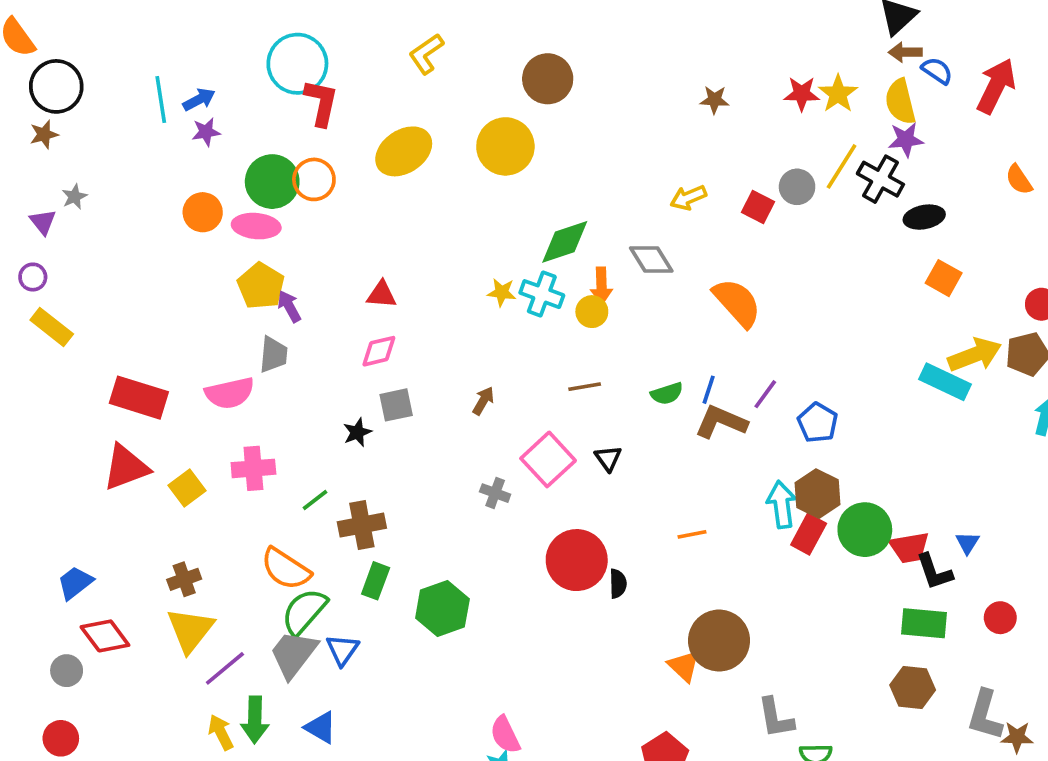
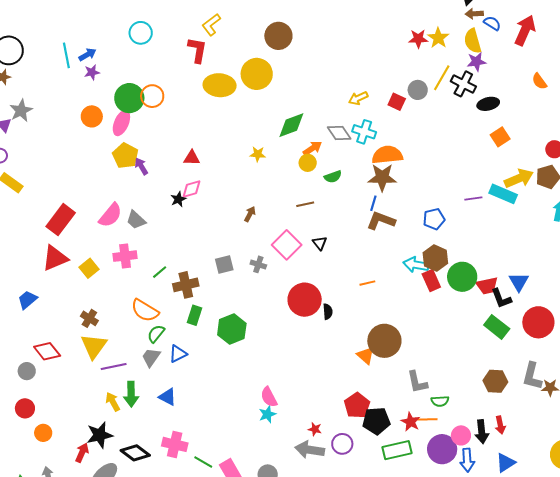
cyan circle: (297, 64) -> (141, 33), size x0.7
brown star: (714, 100) -> (382, 177), moved, size x1.8
red L-shape: (321, 103) -> (197, 50), moved
yellow ellipse: (404, 151) -> (220, 85), moved, turned 40
gray star: (74, 197) -> (21, 111), size x1.6
pink ellipse: (256, 226) -> (121, 123), turned -70
orange square: (944, 278) -> (500, 137), turned 30
orange arrow: (602, 286) -> (312, 148), turned -120
cyan cross: (542, 294) -> (364, 132), moved
orange semicircle: (737, 303) -> (387, 155), turned -52
gray trapezoid: (273, 355) -> (136, 220), moved, turned 130
pink semicircle: (230, 393) -> (110, 215), turned -36
green semicircle: (667, 394) -> (333, 177), moved
purple line: (765, 394) -> (473, 198), moved, turned 48
red rectangle: (139, 398) -> (61, 220), turned -68
gray square: (396, 405) -> (224, 264), moved
blue pentagon: (818, 423) -> (434, 219), turned 30
black star: (357, 432) -> (178, 199), moved
cyan arrow: (782, 505) -> (416, 265), turned -70
red rectangle: (809, 534) -> (431, 280), turned -50
blue triangle: (967, 543) -> (519, 282), size x1.5
brown cross: (184, 579) -> (89, 318), turned -36
blue trapezoid: (75, 583) -> (28, 300), moved
green semicircle: (304, 612) -> (156, 334), size x0.7
red circle: (1000, 618) -> (538, 322), size x1.8
green rectangle: (924, 623) -> (497, 327), turned 35
blue triangle: (342, 650) -> (178, 354), turned 30
gray trapezoid: (293, 654) -> (151, 357), size x0.7
purple line: (225, 668) -> (114, 366), turned 30
brown hexagon: (913, 688) -> (495, 381), moved

